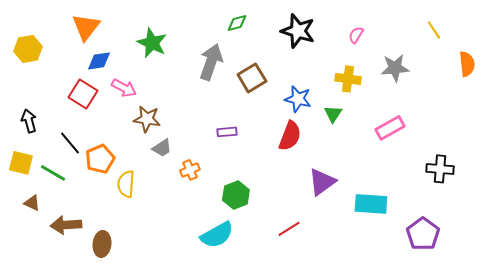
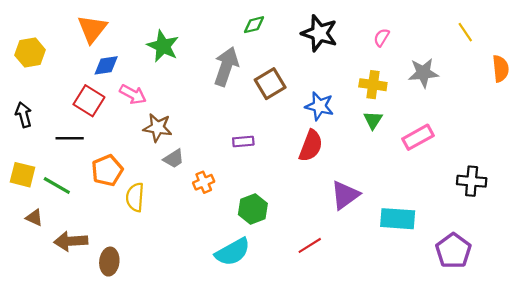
green triangle: (333, 114) -> (373, 120), moved
black arrow: (29, 121) -> (24, 115), moved
black line: (70, 143) -> (70, 138), moved, turned -50

